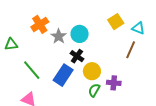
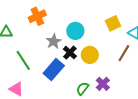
gray star: (59, 36) -> (54, 41), moved
yellow circle: (92, 71) -> (90, 55), moved
purple cross: (114, 83) -> (103, 84), turned 32

